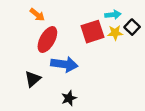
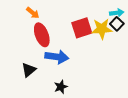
cyan arrow: (113, 15) -> (117, 13), moved
yellow star: (115, 33) -> (102, 29), size x1.5
red ellipse: (47, 39) -> (42, 35), turned -50

